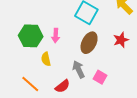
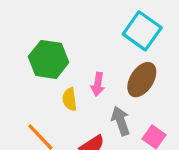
pink arrow: (56, 36) -> (98, 84), moved

